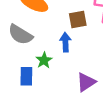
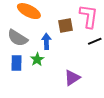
blue arrow: (65, 42) -> (46, 41), moved
blue rectangle: (26, 76) -> (17, 63), moved

